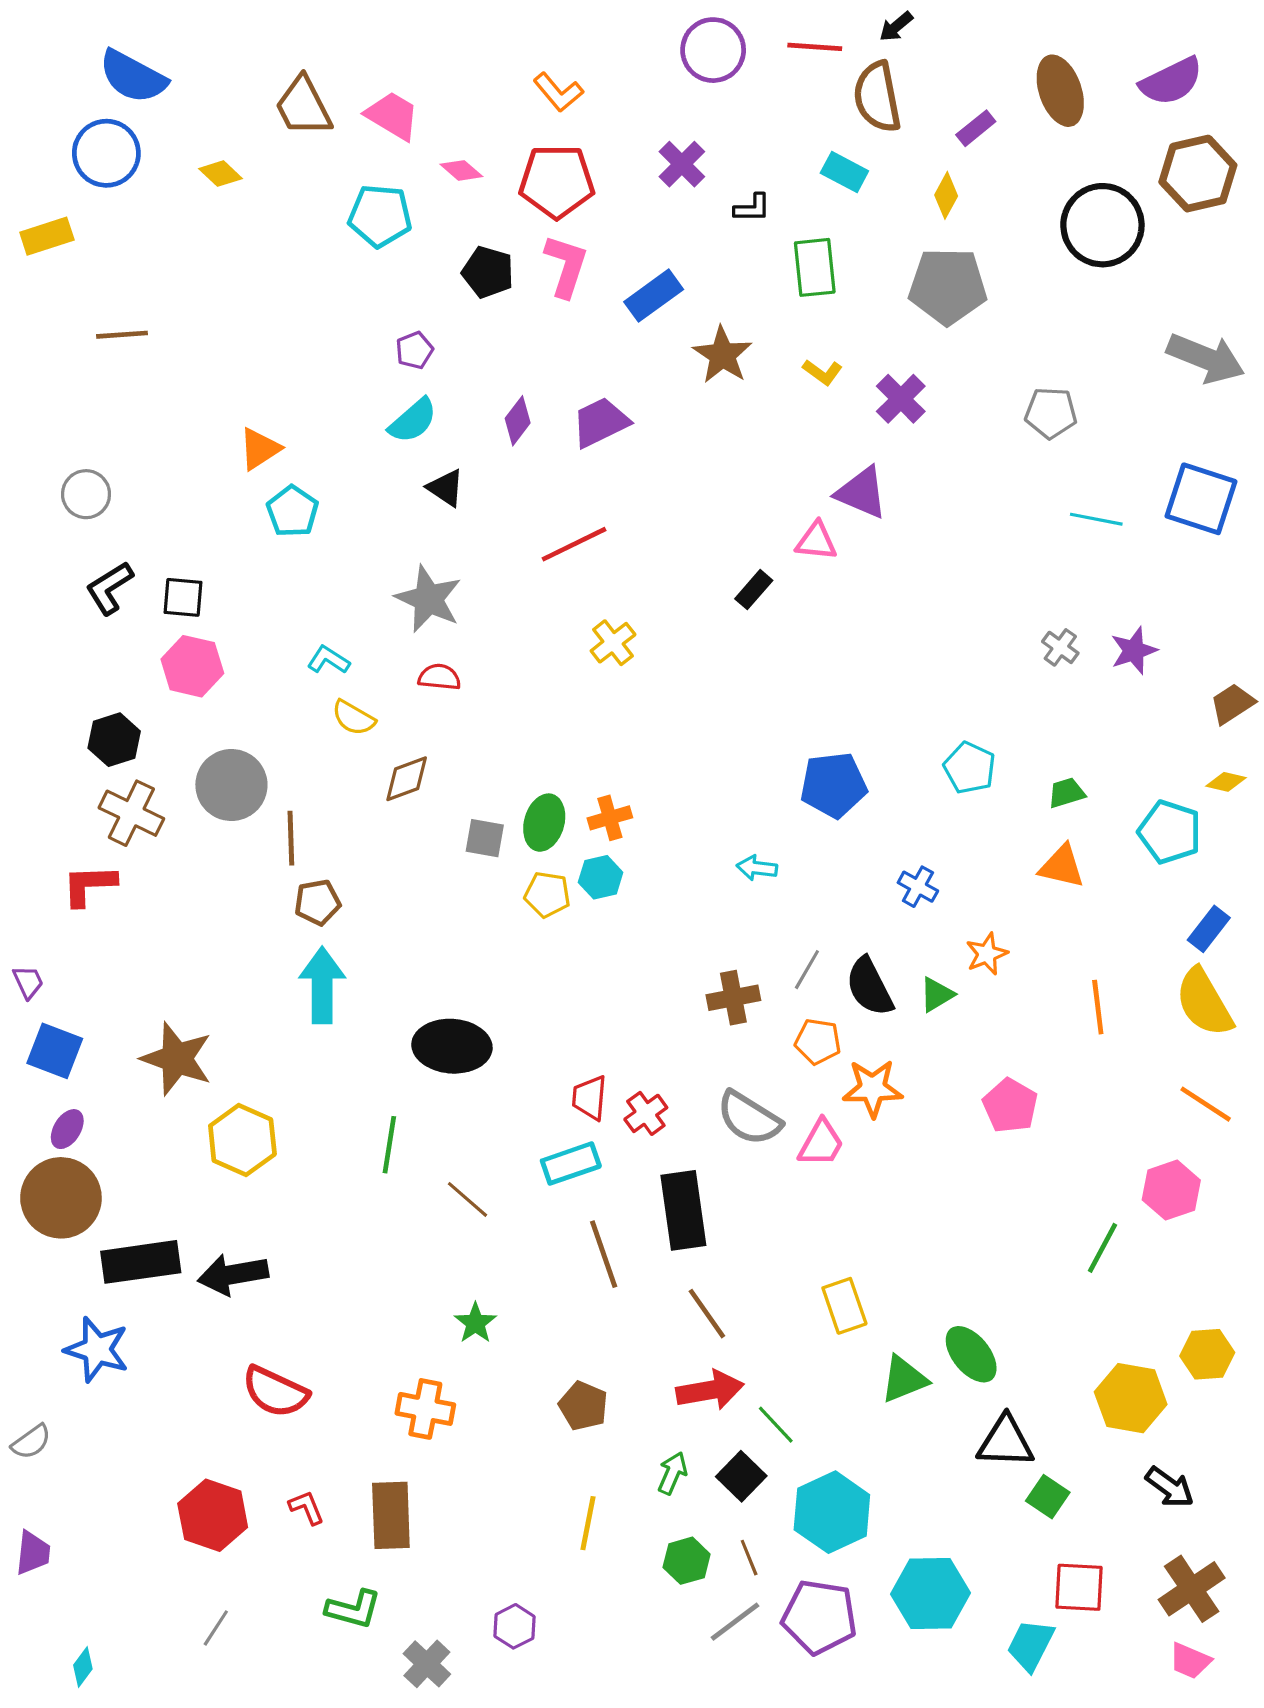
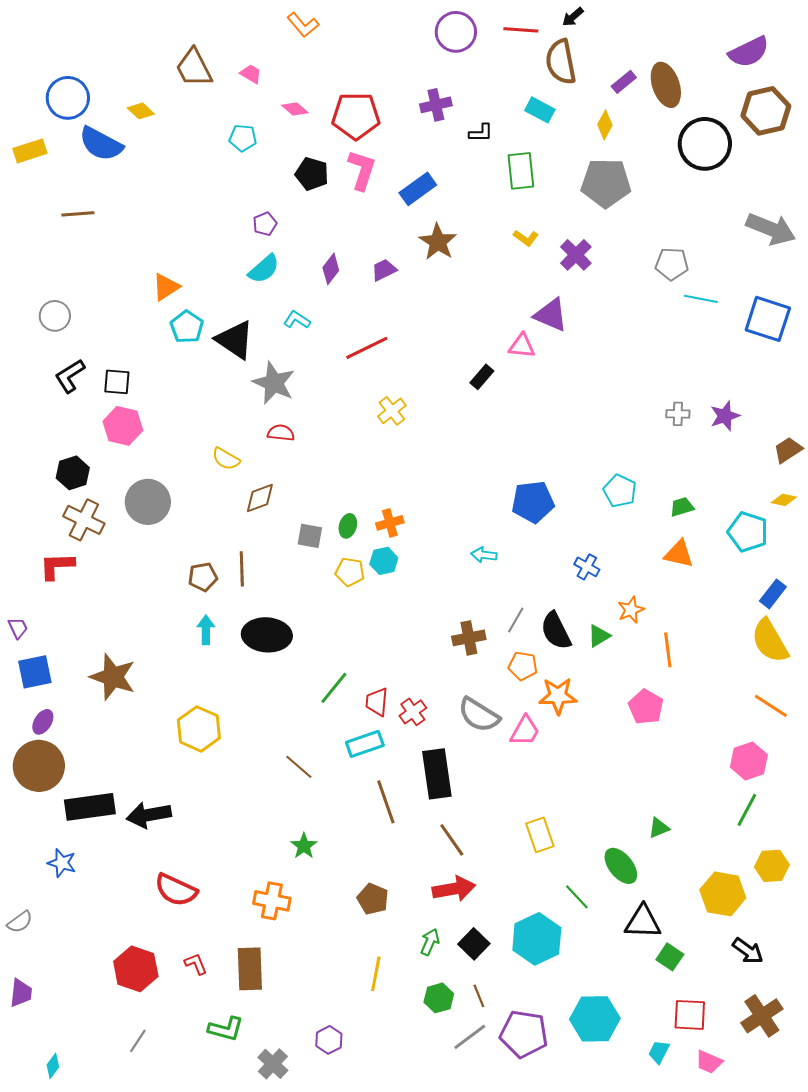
blue semicircle: (133, 77) -> (101, 144), moved
brown ellipse: (1060, 91) -> (666, 85), moved
orange L-shape: (558, 92) -> (303, 25), moved
pink trapezoid: (393, 116) -> (251, 74), size x0.6
purple cross: (682, 164) -> (436, 105), turned 32
cyan pentagon: (380, 216) -> (243, 138), size x0.7
brown star: (722, 355) -> (438, 242), moved
purple trapezoid: (601, 422) -> (384, 270), size x0.7
black triangle: (446, 488) -> (235, 340), moved, size x1.6
cyan line: (1096, 519) -> (701, 299), moved
gray cross: (1060, 647) -> (678, 414), turned -35
cyan L-shape: (328, 660) -> (297, 320), moved
green ellipse: (544, 823) -> (348, 526), size x0.7
brown line: (291, 838) -> (242, 569), moved
cyan arrow: (322, 985) -> (206, 630), size x0.6
orange line: (1098, 1007) -> (668, 650), moved
black ellipse: (452, 1046) -> (267, 635), moved
blue square: (55, 1051) -> (35, 672), turned -33
yellow hexagon: (242, 1140) -> (199, 729), moved
green line: (389, 1145) -> (334, 688), moved, turned 30
green line: (1102, 1248) -> (747, 810), moved
blue star: (97, 1350) -> (62, 863), size x0.7
green triangle: (904, 1379) -> (659, 828), moved, size x0.7
green line: (776, 1425) -> (577, 897), moved
cyan hexagon: (832, 1512) -> (537, 939), moved
cyan trapezoid: (1031, 1645) -> (659, 1052), size x0.7
pink trapezoid: (1190, 1661) -> (709, 1062), moved

